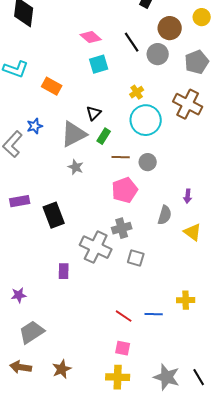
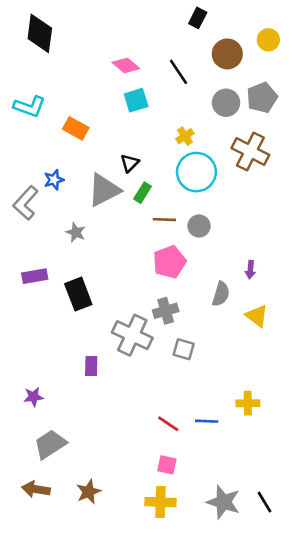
gray circle: (158, 54) -> (226, 103), moved
gray star: (76, 167) -> (76, 232), moved

